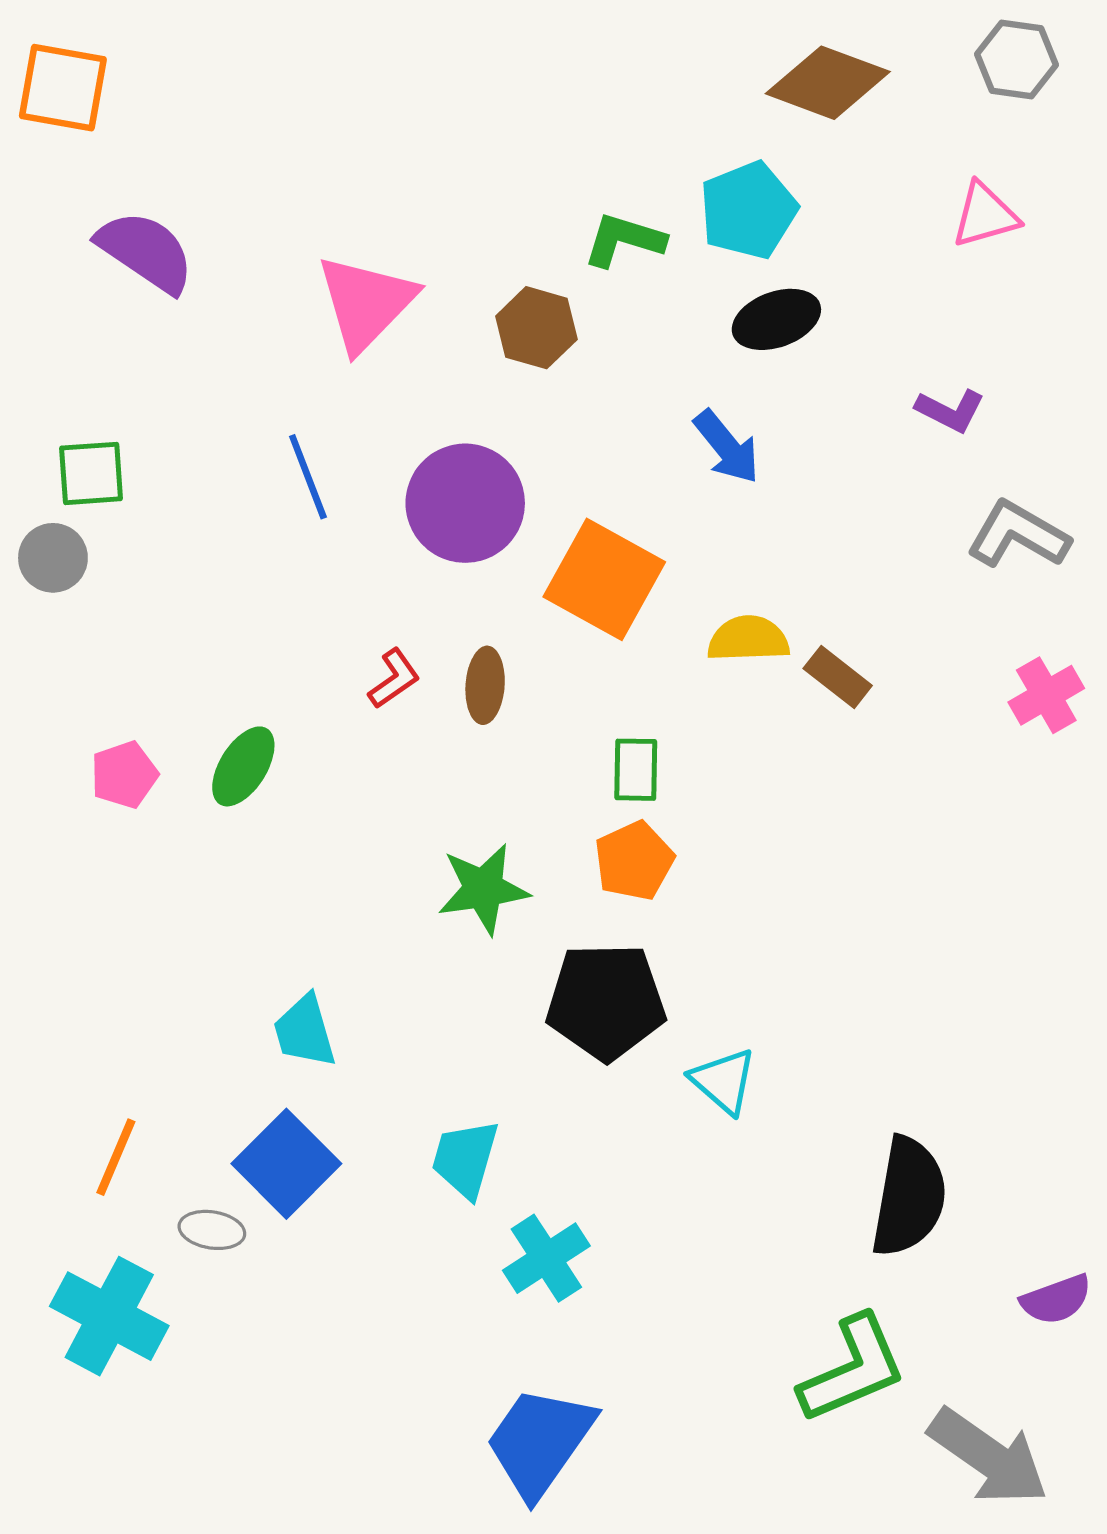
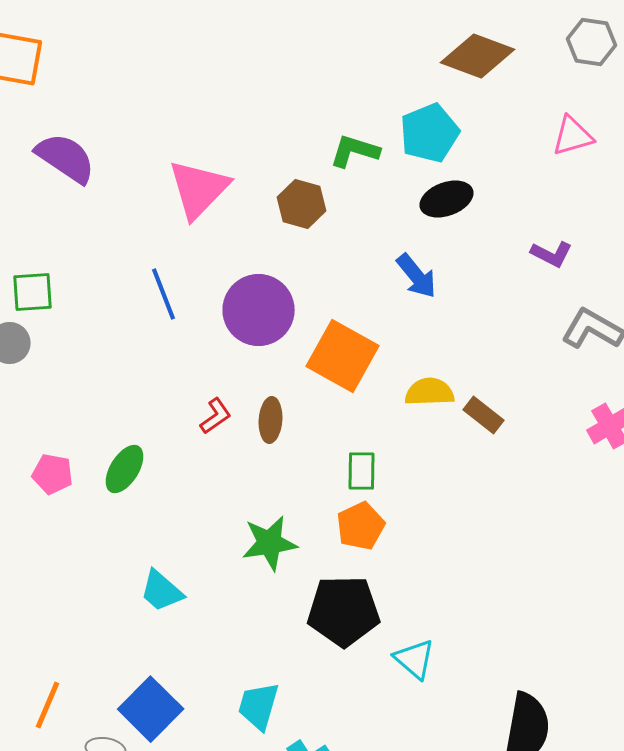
pink pentagon: (124, 775) -> (52, 474), turned 30
cyan trapezoid: (305, 1031) -> (162, 591), moved, turned -33

